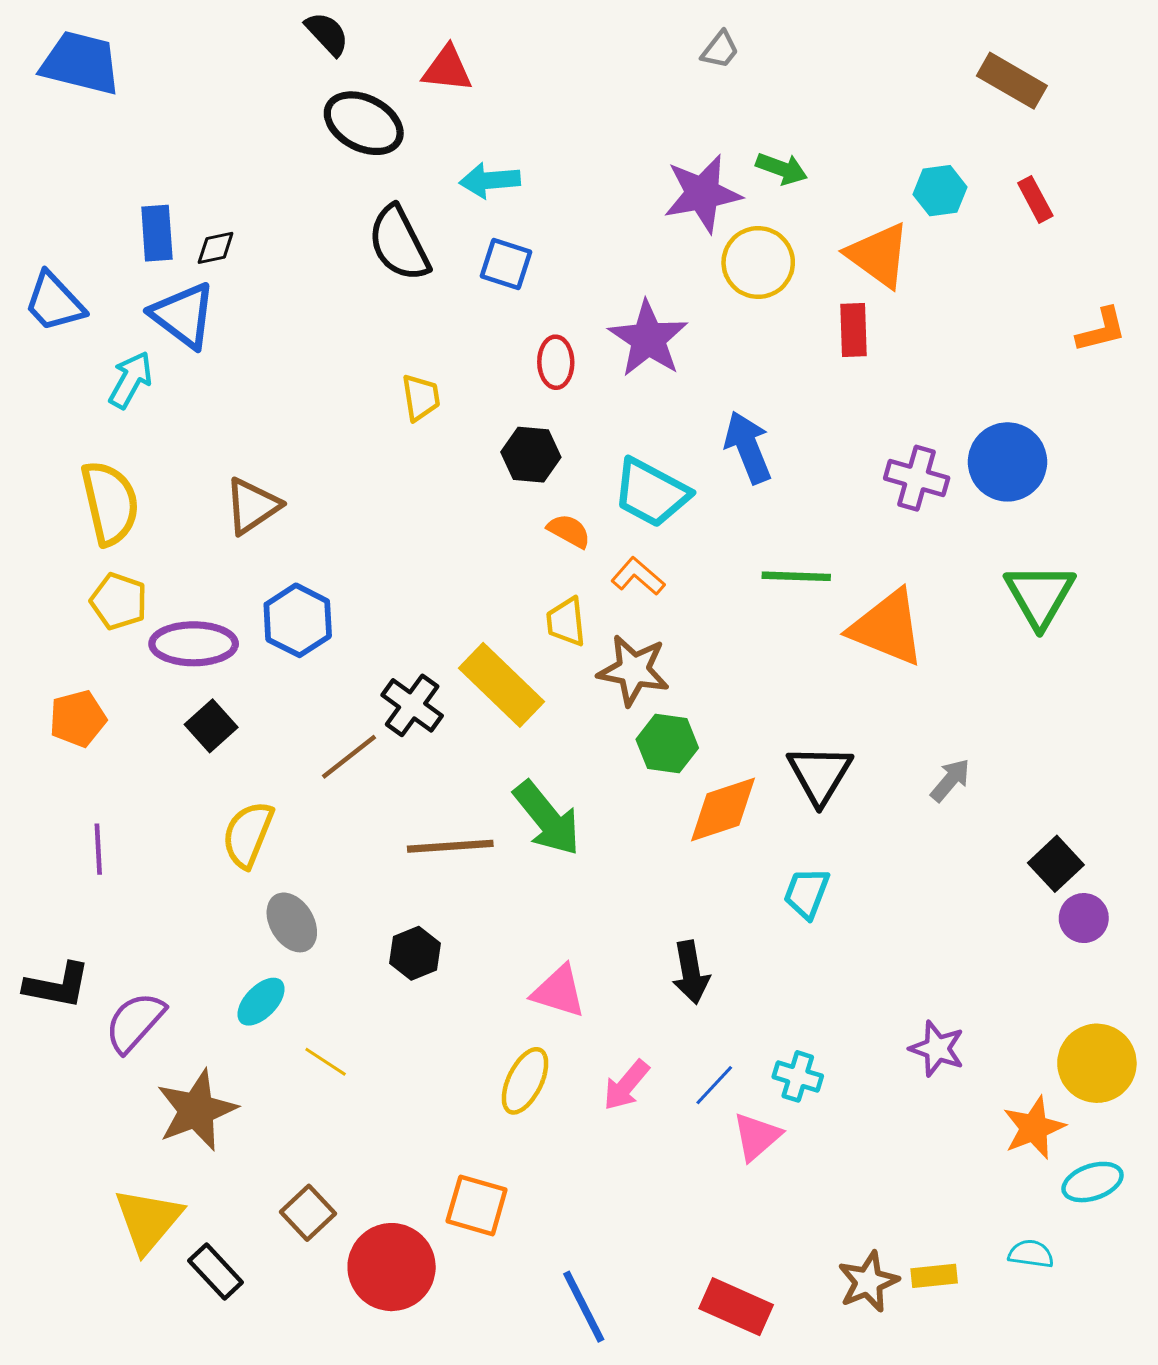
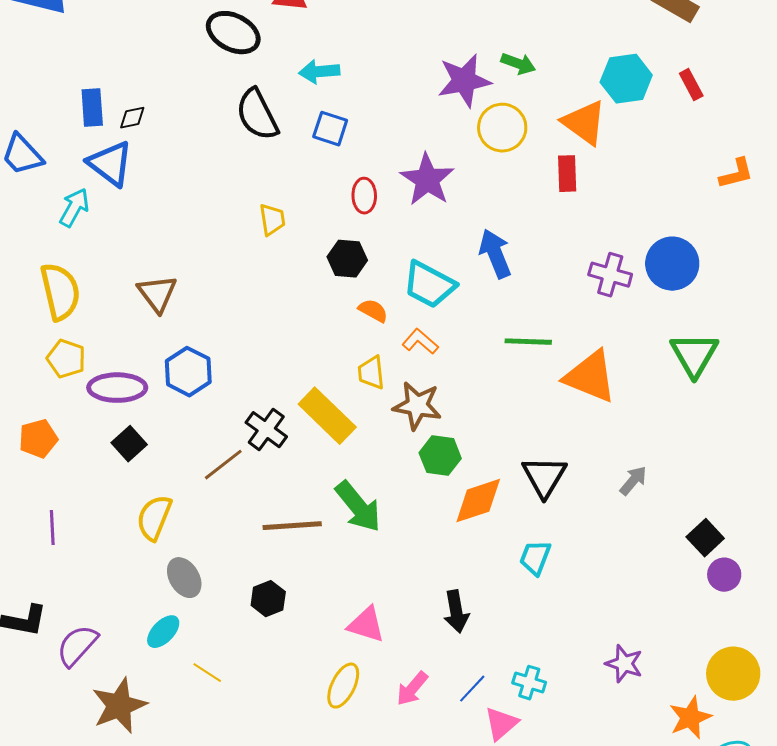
cyan hexagon: (940, 191) -> (626, 79), size x1.4
brown triangle: (252, 506) -> (157, 294), turned -33

